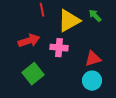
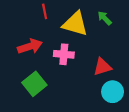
yellow triangle: (69, 21) -> (75, 24), turned 45
cyan circle: (92, 81) -> (113, 92), moved

